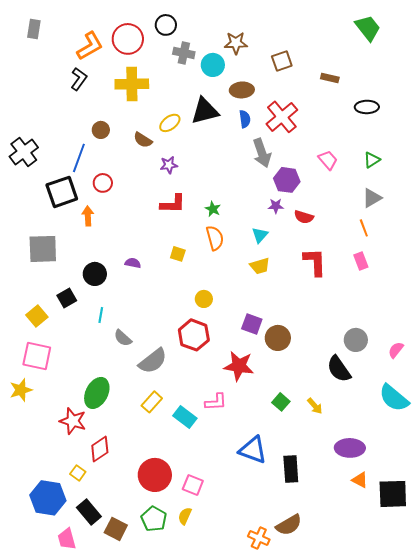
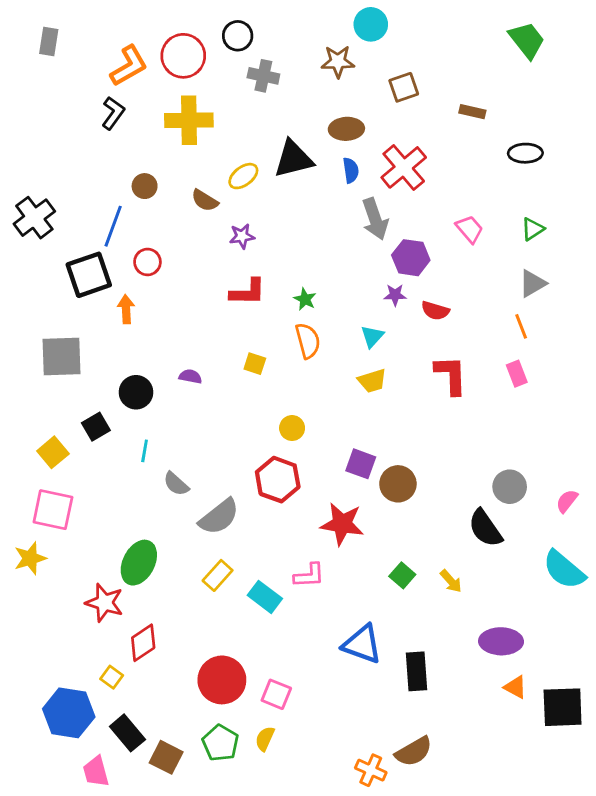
cyan circle: (213, 65) -> (371, 24), moved

